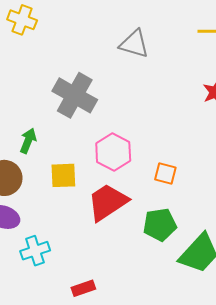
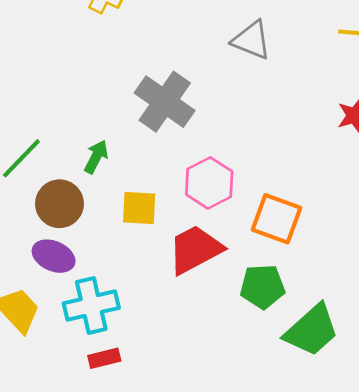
orange square: (165, 174) -> (277, 219), size x1.6
cyan cross: (35, 251) -> (91, 306), size x1.4
red rectangle: (83, 288) -> (104, 358), moved

